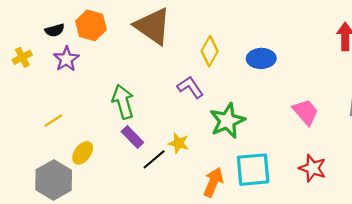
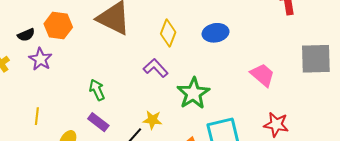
green arrow: (123, 102) -> (97, 90), size x0.7
yellow line: (53, 121) -> (37, 116), turned -42
purple rectangle: (132, 137) -> (98, 122), moved

